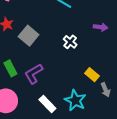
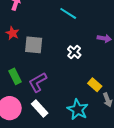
gray square: (29, 36) -> (34, 45), turned -36
white rectangle: (47, 104) -> (40, 109), moved

